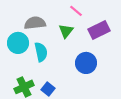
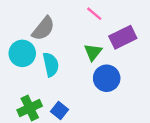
gray semicircle: (35, 23) -> (43, 29), turned 135
green triangle: (66, 31) -> (93, 52), moved

